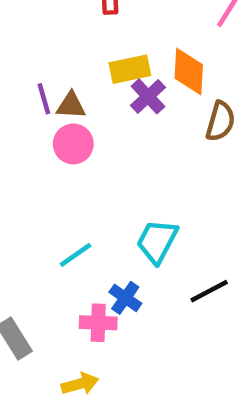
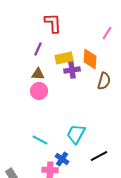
purple cross: (148, 96) -> (72, 70), turned 35
purple line: (44, 99) -> (38, 49), moved, turned 40
cyan line: (76, 255) -> (40, 140), turned 63

